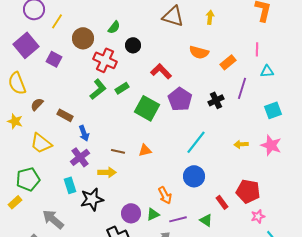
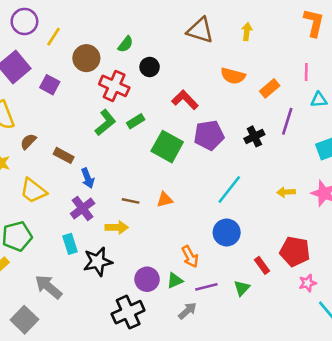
purple pentagon: (180, 99) -> (209, 135), turned 30
green triangle: (206, 220) -> (242, 288), turned 40

